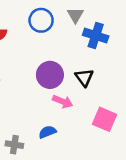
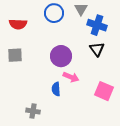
black triangle: (84, 77) -> (97, 49), moved
blue semicircle: (47, 132) -> (56, 89), moved, turned -72

